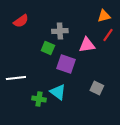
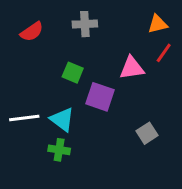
gray cross: (60, 31) -> (85, 24), moved
gray square: (97, 88) -> (147, 133), turned 32
cyan triangle: (58, 92) -> (62, 120), moved

